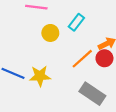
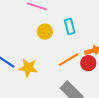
cyan rectangle: (76, 22) -> (70, 27), turned -63

